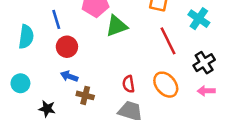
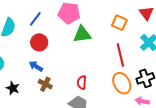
blue line: (56, 19) -> (35, 19), turned 42
orange ellipse: (166, 85) -> (122, 83), moved

